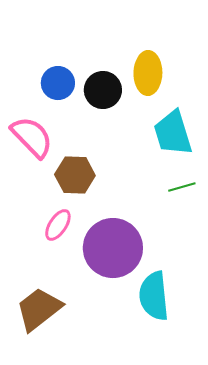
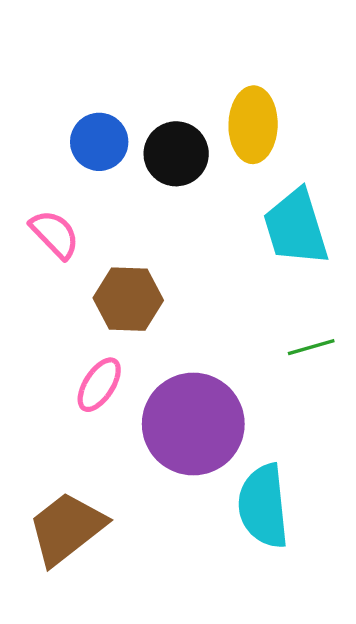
pink semicircle: (32, 137) -> (55, 234), size x0.7
green line: (182, 187) -> (311, 347), moved

